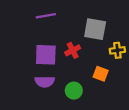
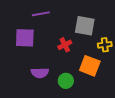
purple square: (46, 55) -> (25, 38), moved
orange square: (101, 74) -> (90, 66), size x1.5

